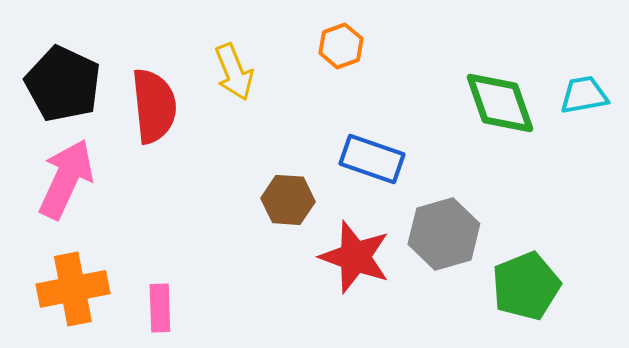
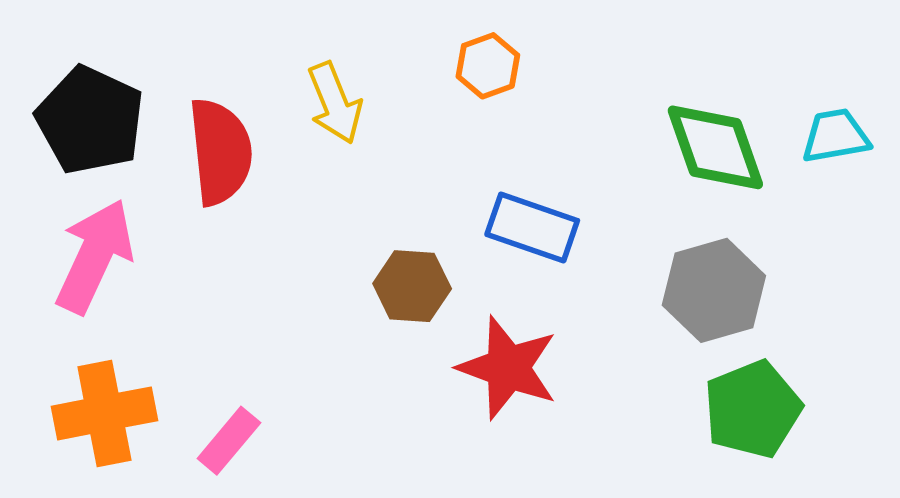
gray hexagon: (444, 234) -> (714, 290), moved
pink rectangle: (160, 308) -> (229, 441), turned 42

